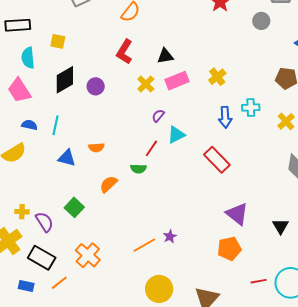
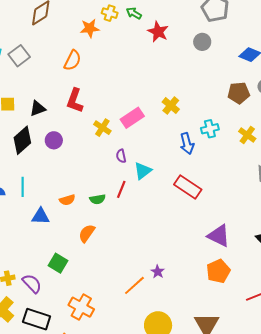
black triangle: (165, 56) -> (38, 108), moved
purple semicircle: (158, 116) -> (121, 156), turned -40
green semicircle: (138, 169) -> (98, 199), moved

